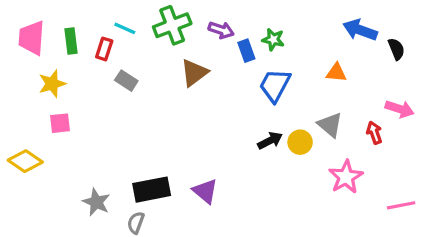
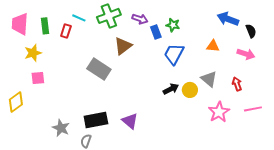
gray rectangle: (126, 81) -> (99, 69), moved, size x1.6
pink arrow: (400, 109) -> (246, 54), moved
yellow diamond: (25, 161) -> (16, 102), turned -70
pink line: (401, 205) -> (253, 109), moved

